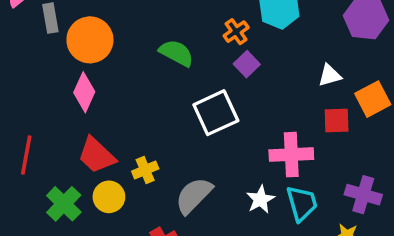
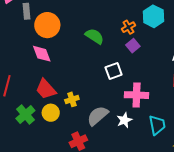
pink diamond: (84, 92) -> (42, 54), turned -50
white square: (216, 113) -> (114, 71), size x0.7
pink cross: (291, 155) -> (137, 95), moved
white star: (260, 199) -> (124, 120), moved

